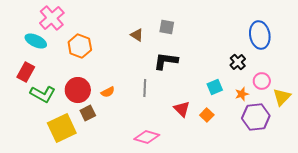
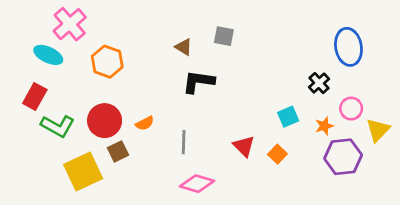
black L-shape: (166, 61) -> (198, 82), moved
gray line: (145, 88) -> (184, 142), moved

